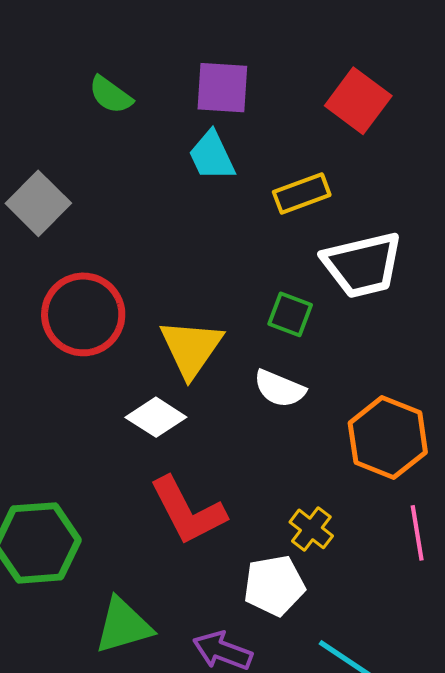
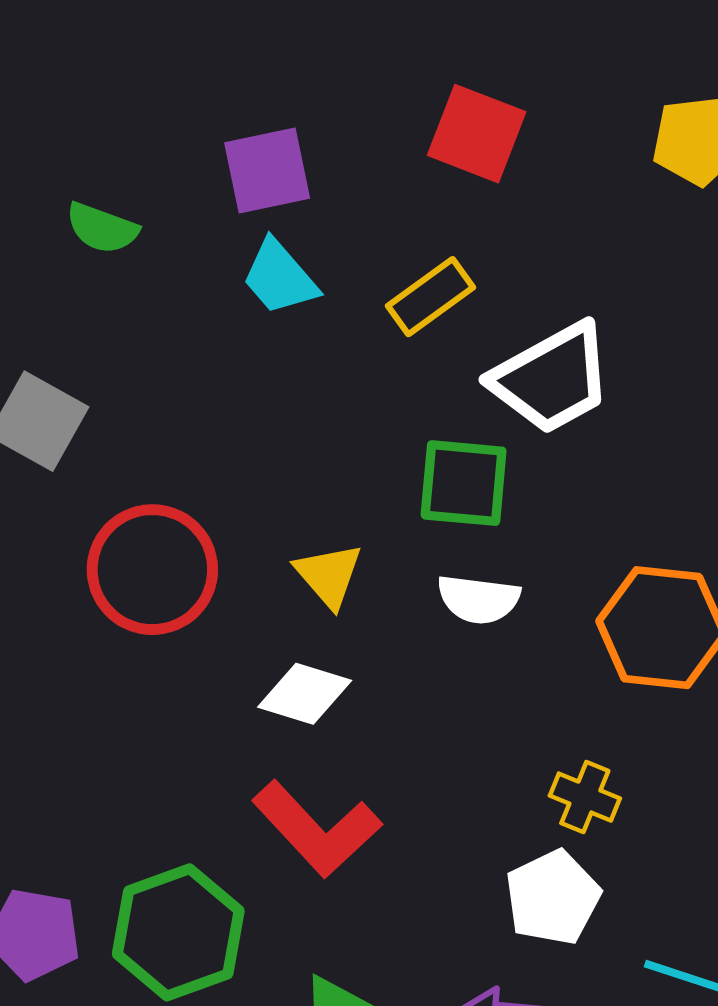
green square: (290, 314) -> (464, 483), size x1.4
yellow triangle: (191, 348) -> (329, 575), size x0.7
red L-shape: (188, 511) -> (317, 829), moved

